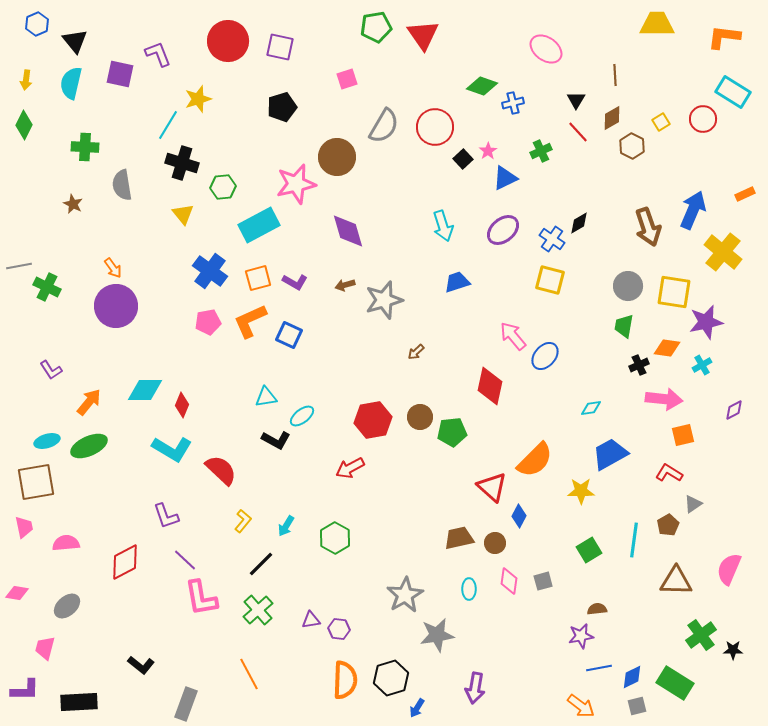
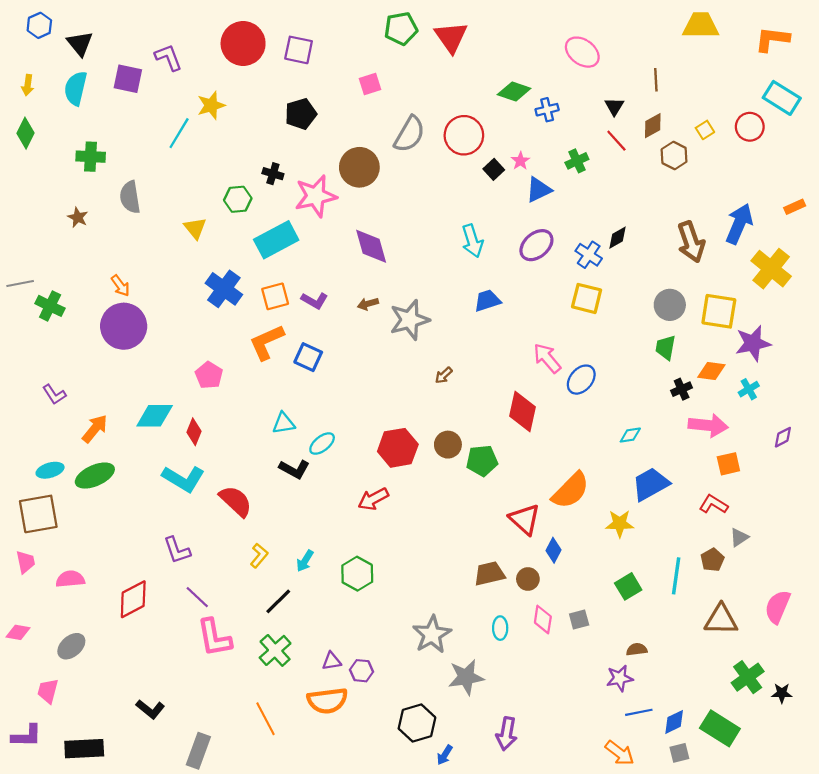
black cross: (182, 163) -> (273, 174), moved, size x0.6
pink pentagon: (208, 322) -> (209, 375), moved, turned -30
orange semicircle: (345, 680) -> (327, 701), moved, turned 81

